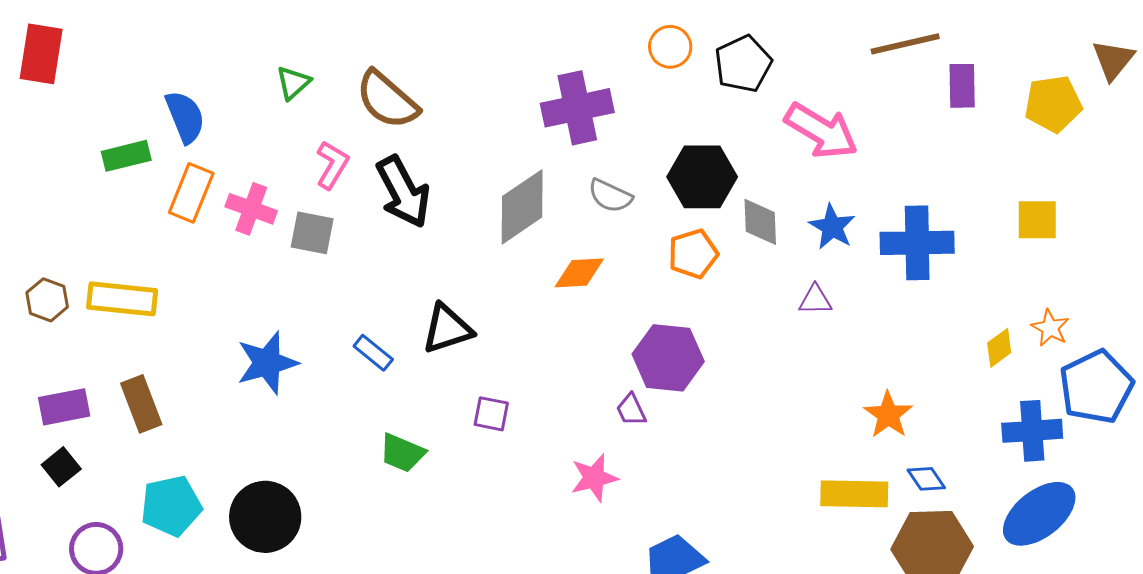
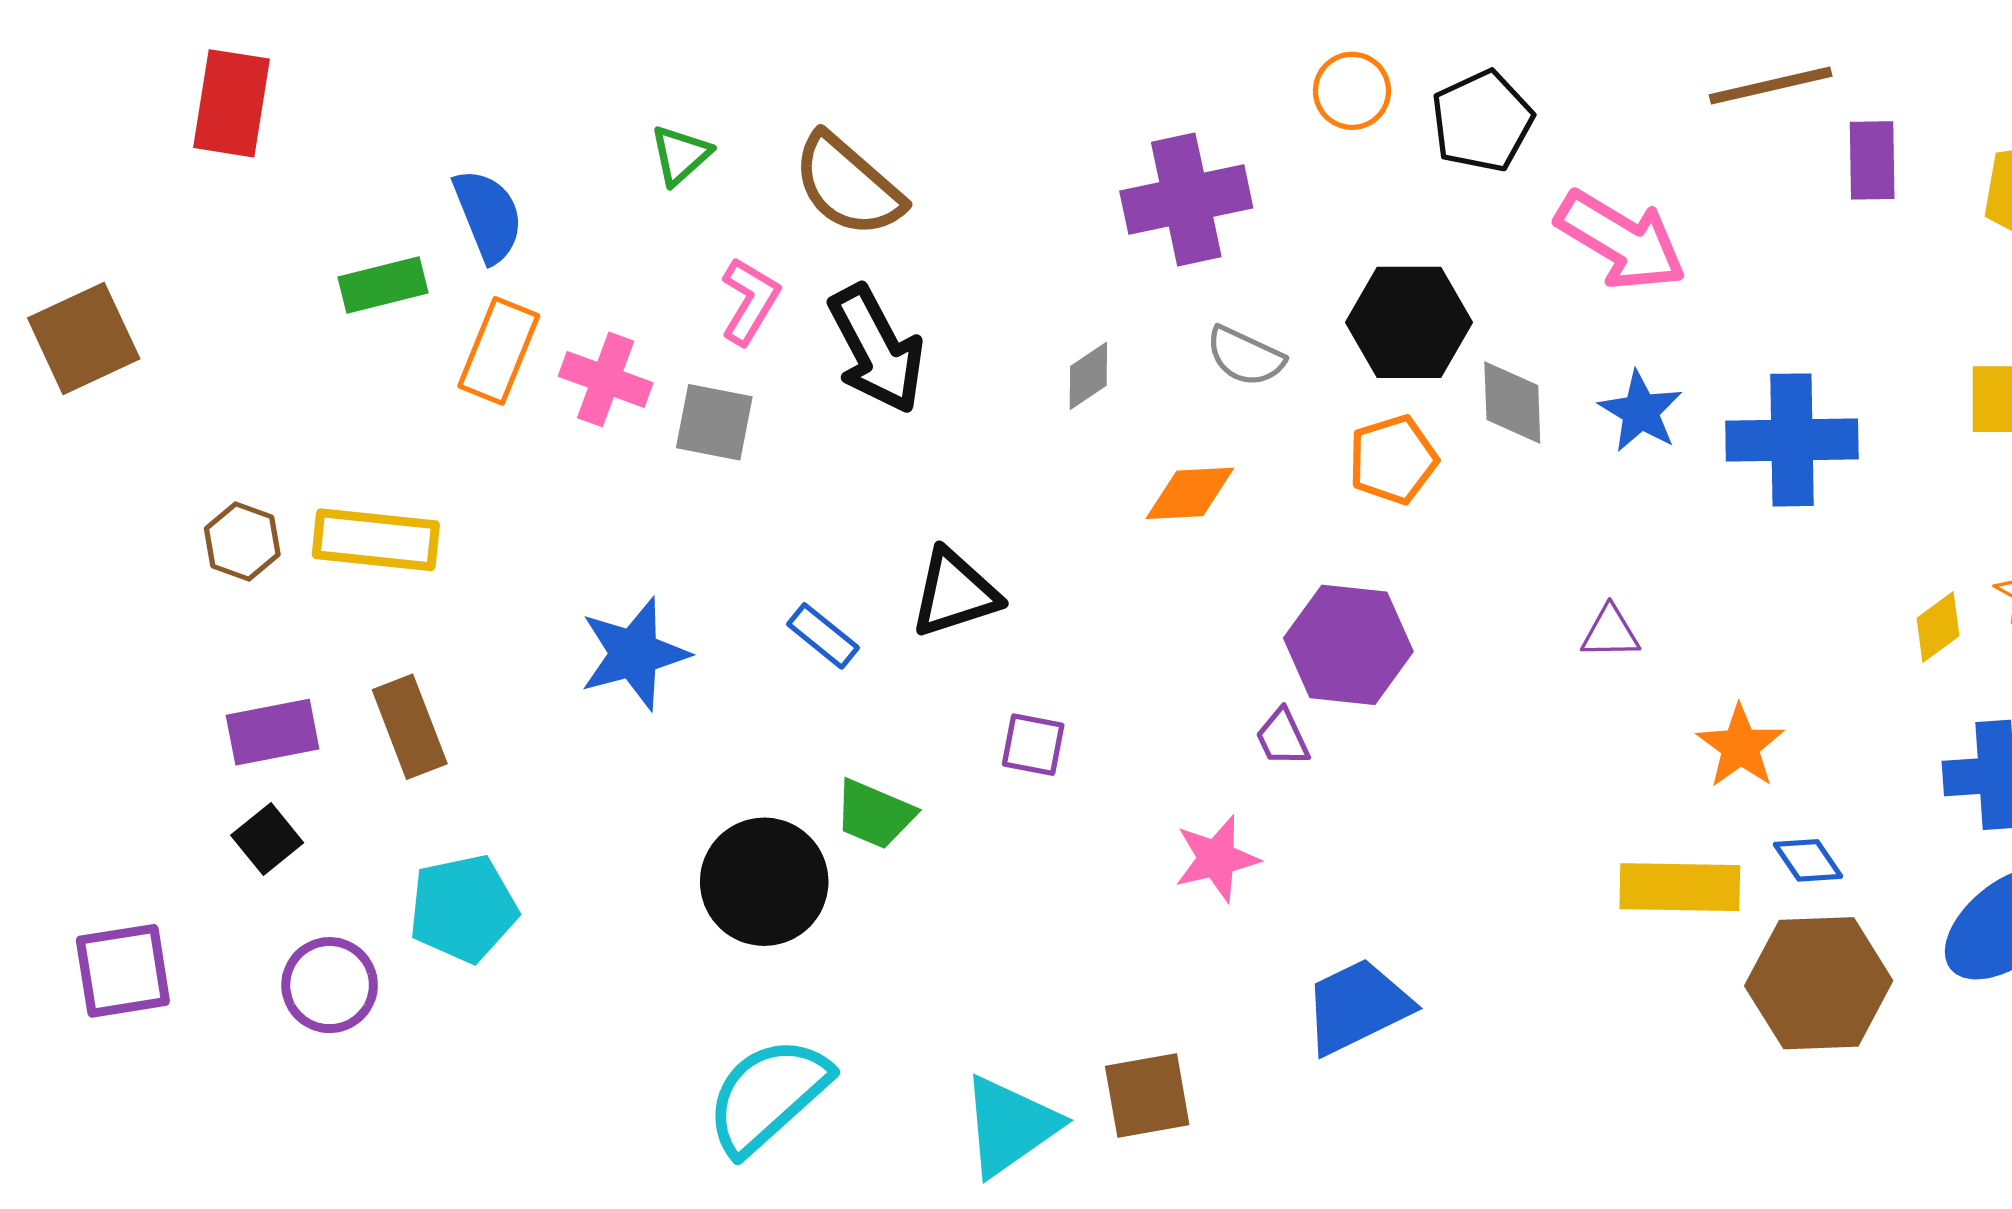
gray diamond: (522, 207) -> (1088, 376), size x0.5
purple triangle: (815, 300) -> (1610, 632), moved
black circle: (265, 517) -> (764, 882), moved

